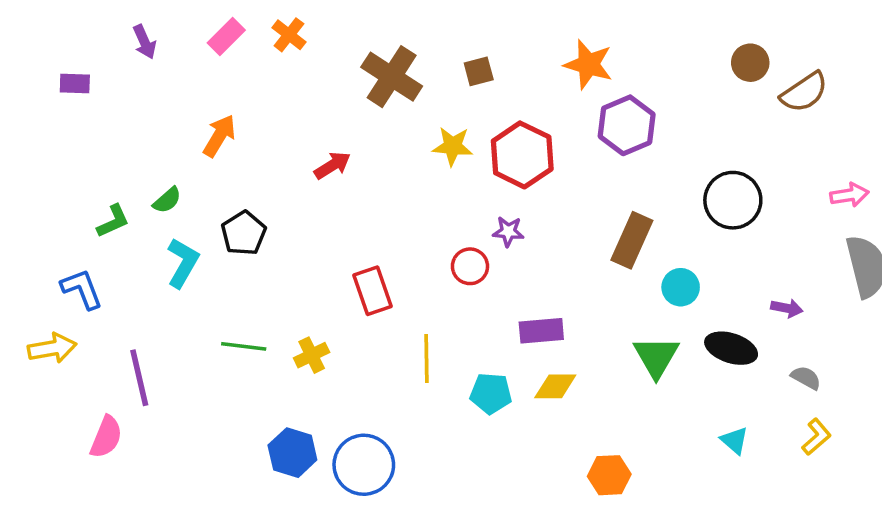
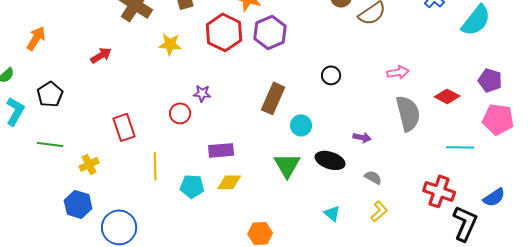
red hexagon: (522, 155) -> (224, 32), moved
black circle: (733, 200) -> (331, 75), size x0.6
green line: (244, 346) -> (50, 144), moved
blue hexagon: (292, 453) -> (78, 204), moved

